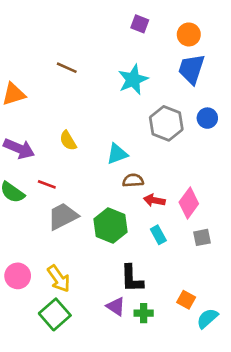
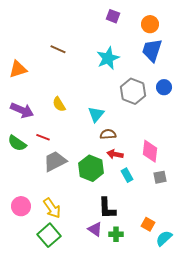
cyan triangle: (117, 154) -> (96, 114), turned -30
red arrow: (154, 200) -> (115, 154), moved
pink diamond: (189, 203) -> (150, 151), turned -30

